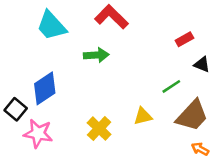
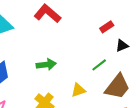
green arrow: (96, 55) -> (46, 65), moved
black triangle: (202, 64) -> (122, 46), turned -40

